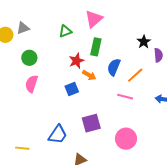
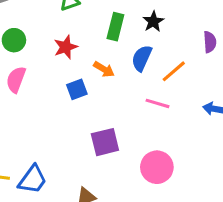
black star: (144, 42) -> (153, 22), moved
red star: (77, 61) -> (66, 47), moved
blue trapezoid: (58, 135) -> (33, 180), moved

